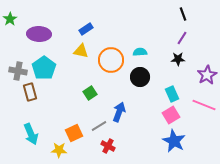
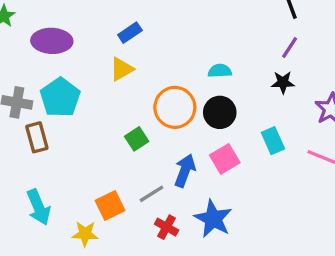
yellow triangle: (81, 51) -> (122, 69), turned -42
orange circle: (111, 60) -> (175, 107), moved
pink square: (171, 115) -> (225, 159), moved
blue star: (174, 141) -> (213, 219), moved

